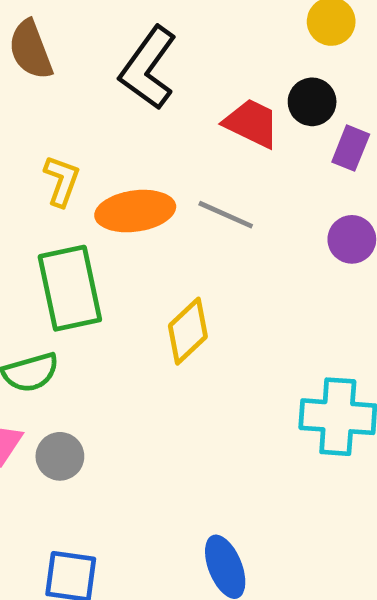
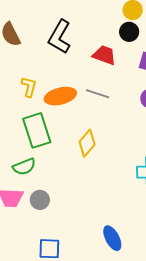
black circle: (312, 102) -> (129, 32), moved

